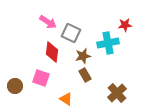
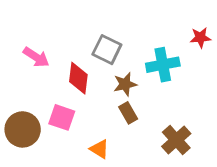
pink arrow: (48, 22) -> (36, 57), moved
red star: (125, 25) -> (200, 38), moved
brown circle: (15, 86) -> (23, 129), size x1.5

